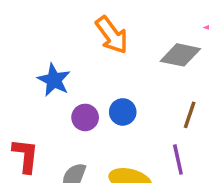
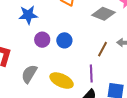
blue star: (54, 80) -> (28, 15), turned 30

